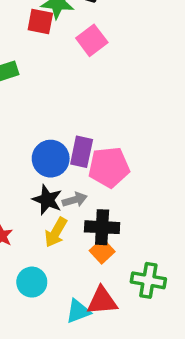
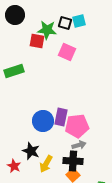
pink square: (92, 40) -> (67, 52), turned -30
black star: (47, 200) -> (31, 151), moved
gray arrow: (75, 200) -> (79, 145), moved

